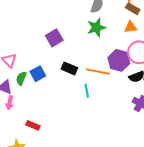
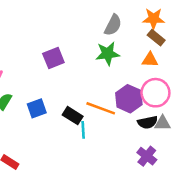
black rectangle: (69, 68) -> (73, 116), moved
blue square: (38, 74) -> (37, 108), moved

